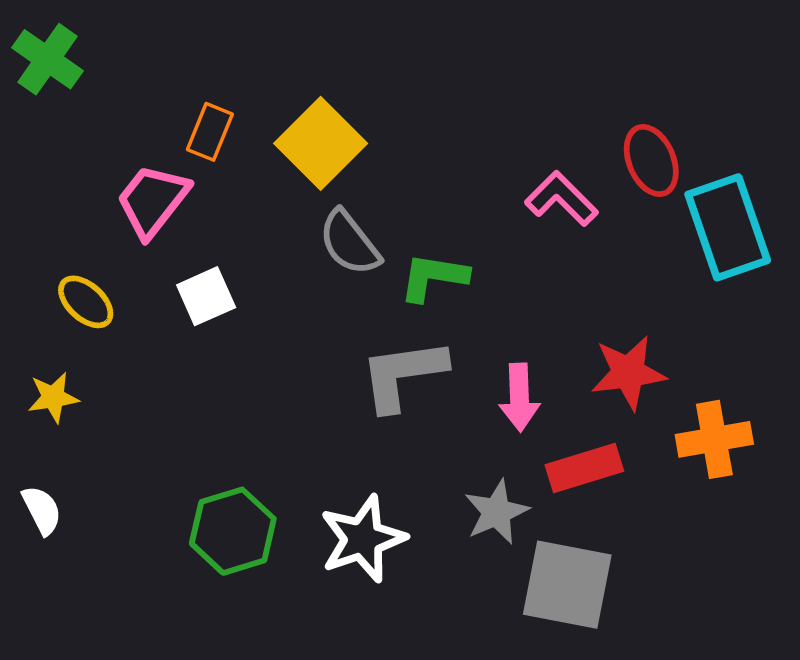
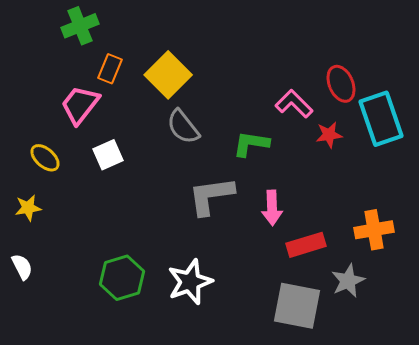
green cross: (47, 59) -> (80, 26), moved, turned 33
green L-shape: (433, 277) -> (251, 144), moved
red star: (628, 373) -> (329, 135), moved, size x0.7
gray star: (496, 512) -> (348, 281), moved

